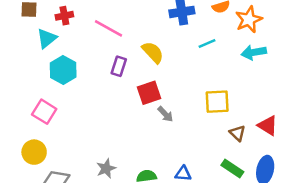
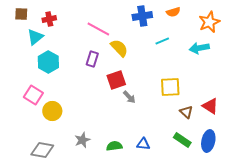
orange star: (249, 20) -> (209, 22), moved
pink line: (109, 28) -> (98, 29), moved
yellow circle: (34, 152) -> (52, 111), moved

